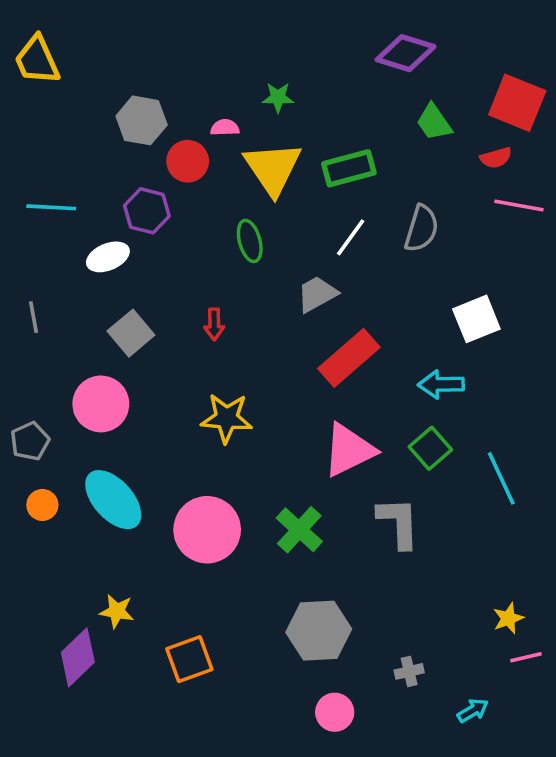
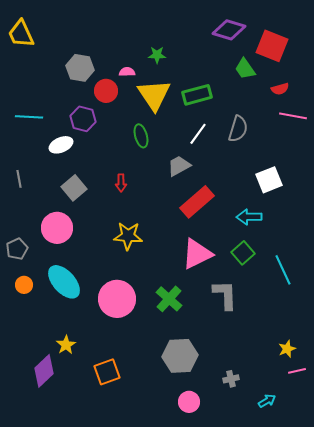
red square: (517, 103) -> (272, 46), moved
yellow star: (117, 611) -> (66, 345), turned 30

